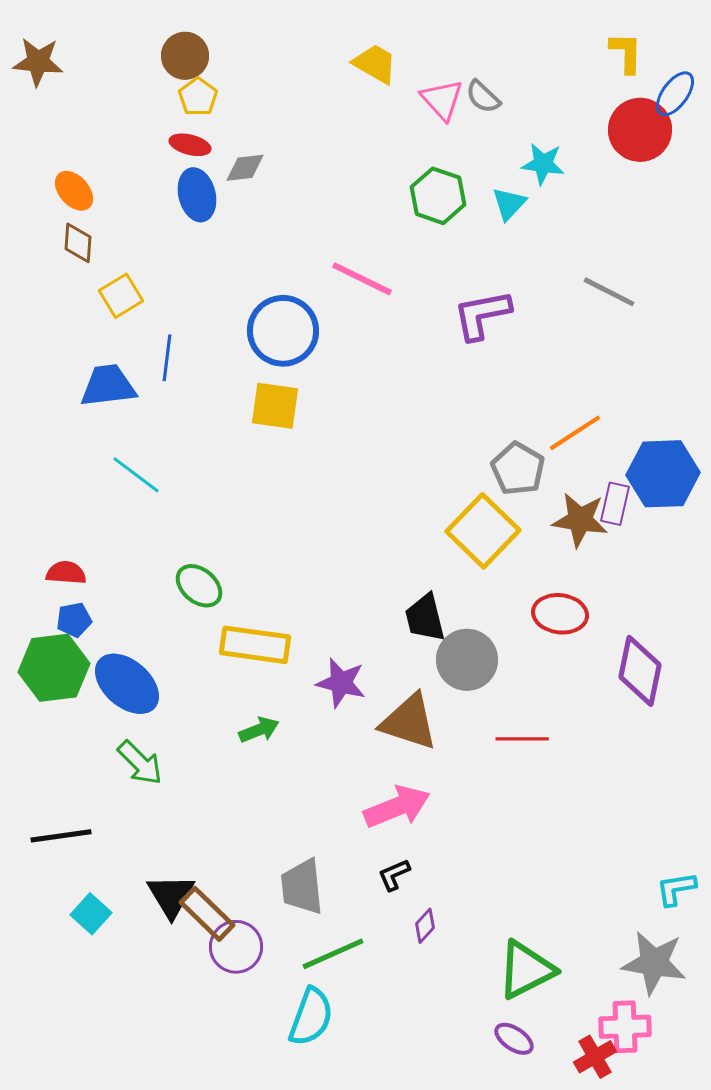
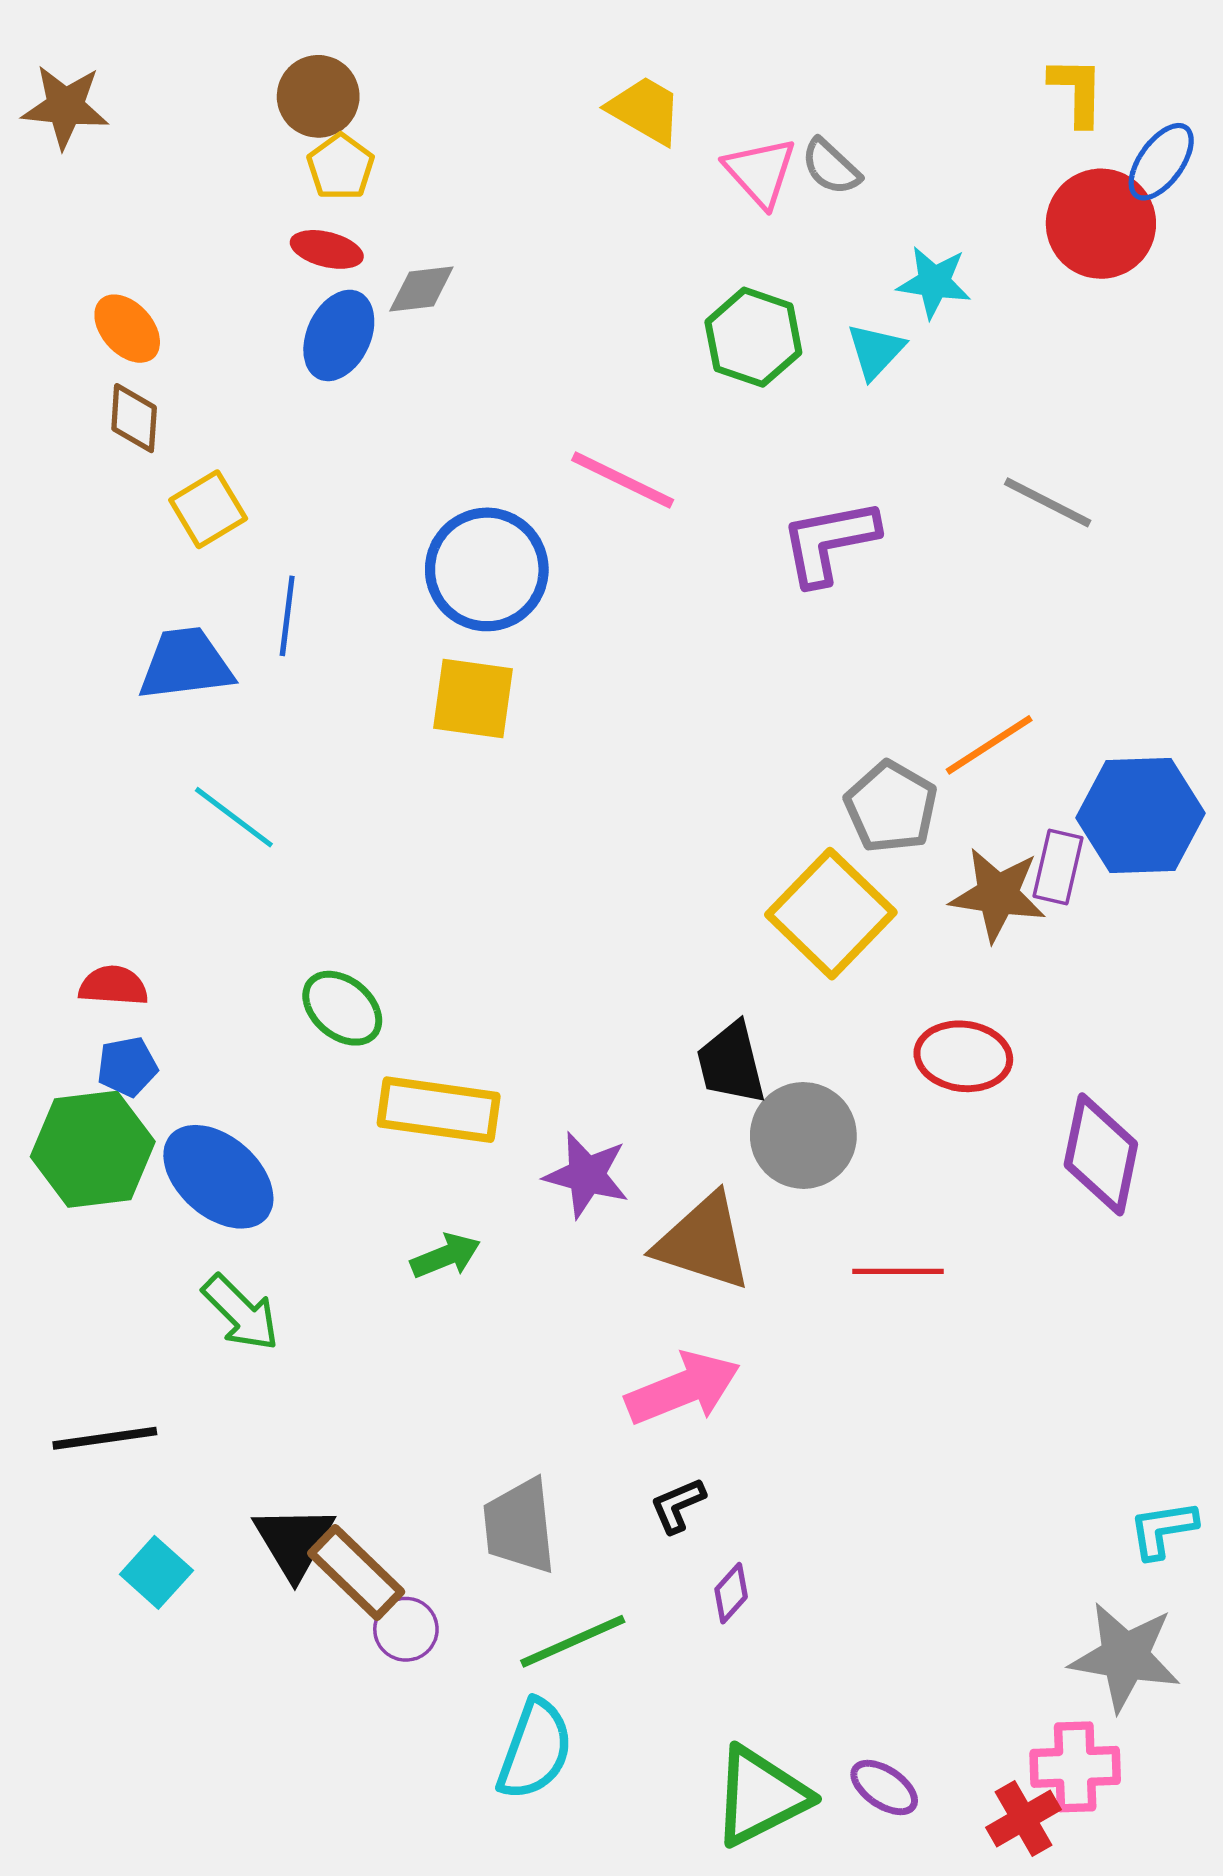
blue ellipse: (197, 195) -> (339, 335), turned 39
purple circle: (236, 947) -> (406, 1629), size x0.7
green triangle: (526, 970) -> (760, 1796), moved

